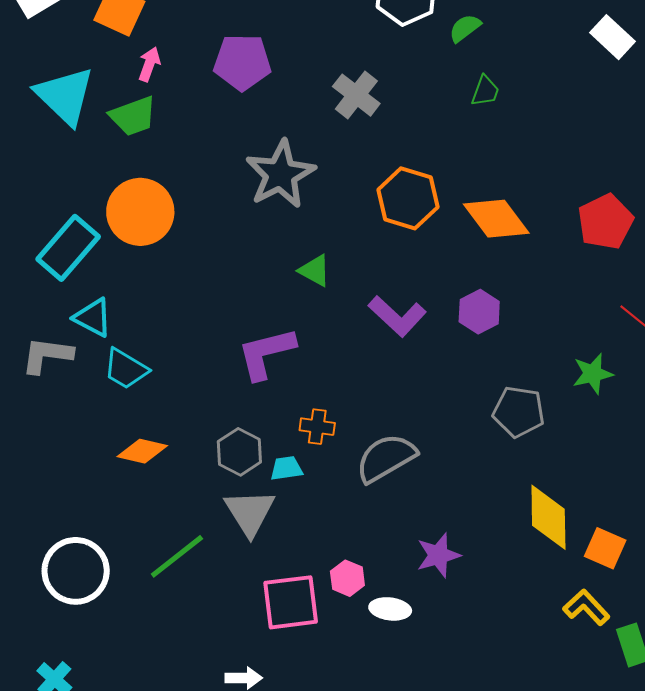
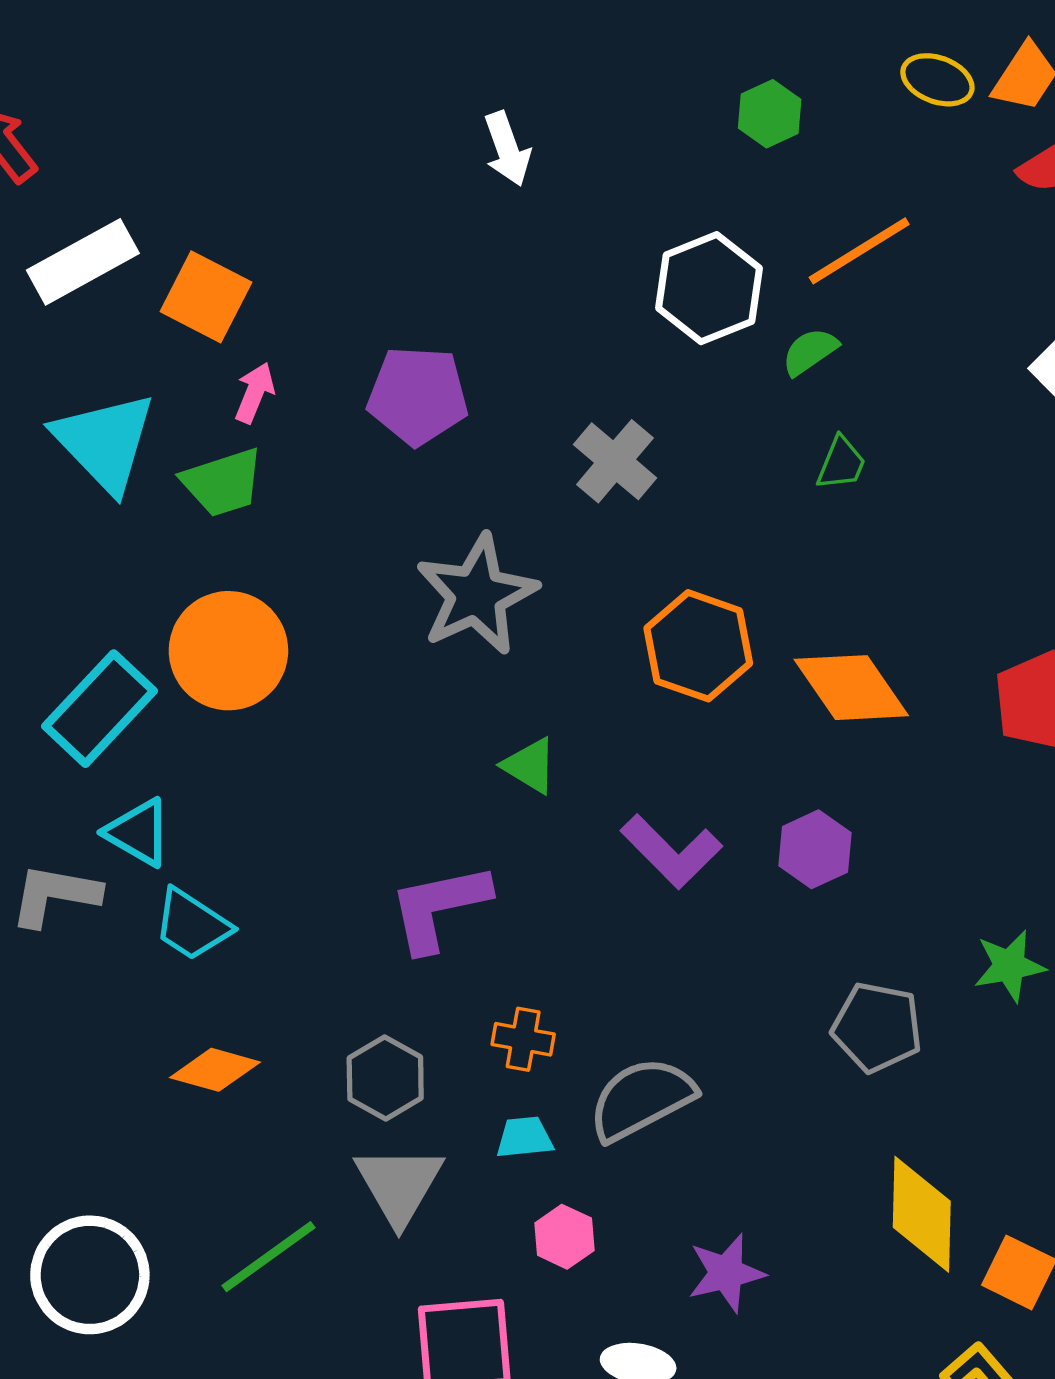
cyan trapezoid: (286, 468) -> (524, 1137), moved
pink hexagon: (347, 578) -> (564, 1237), moved

